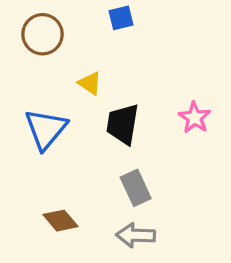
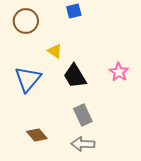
black trapezoid: (123, 124) -> (75, 76), turned -40

